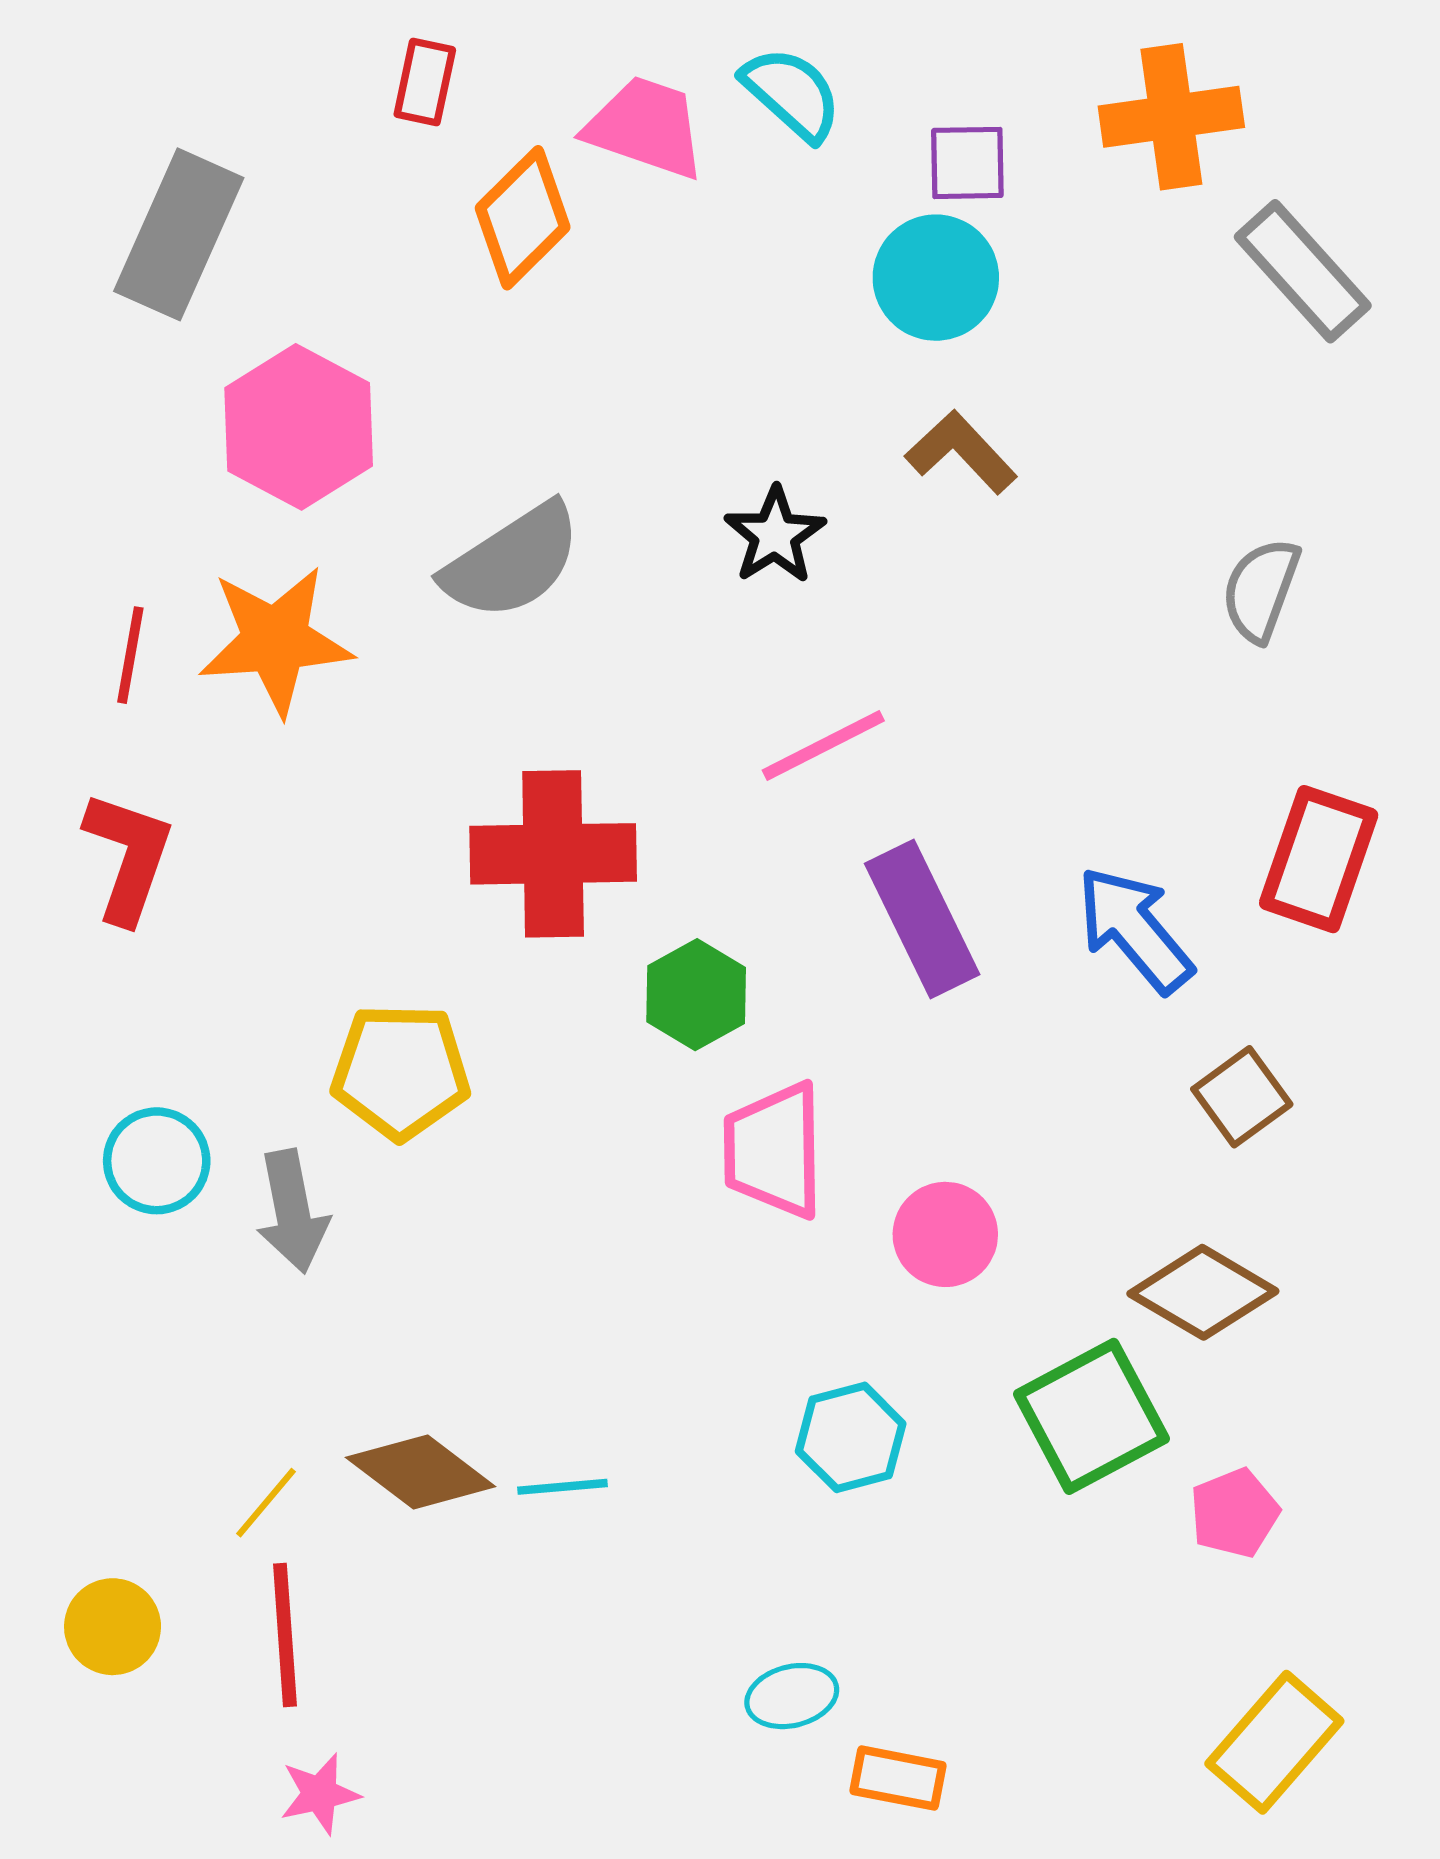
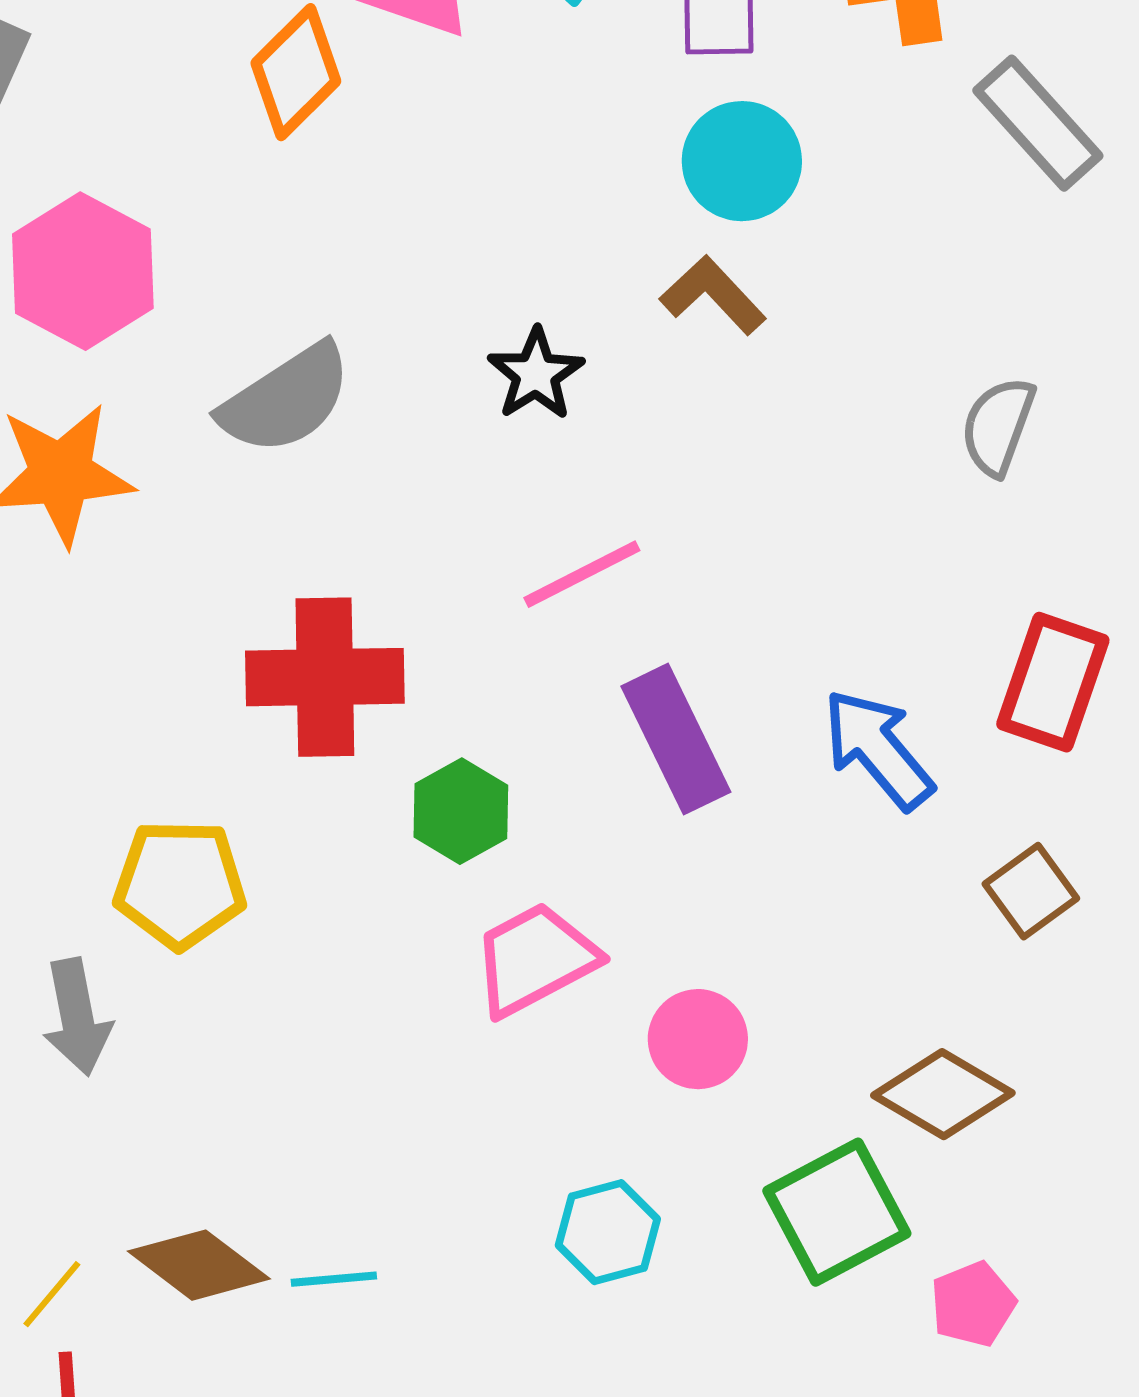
cyan circle: (936, 278) -> (742, 161), moved
brown square: (1242, 1097) -> (1031, 891), moved
pink trapezoid: (774, 1150) -> (535, 959), turned 63

